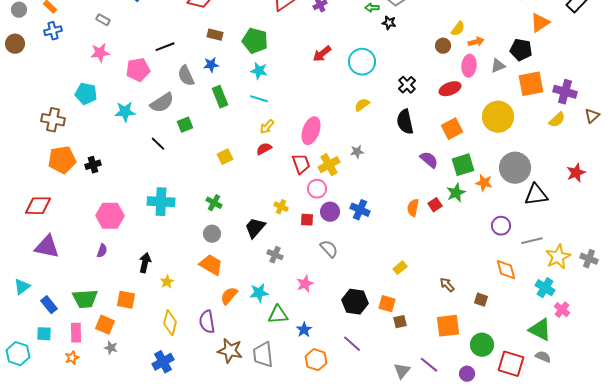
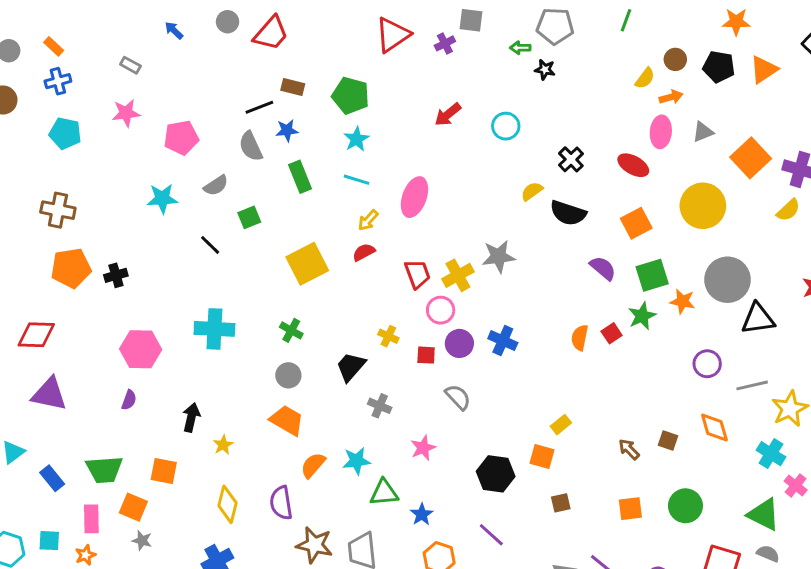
brown circle: (443, 46) -> (675, 59), moved
black line: (165, 47) -> (259, 107), moved
black pentagon: (521, 50) -> (719, 67), moved
cyan circle: (362, 62) -> (506, 126), size x0.7
cyan star: (259, 71) -> (356, 139), turned 30
orange square: (531, 84) -> (751, 158), turned -32
red ellipse: (450, 89) -> (633, 165), turned 50
cyan pentagon: (86, 94) -> (65, 133), moved
gray semicircle: (162, 103) -> (216, 185), size x0.7
yellow semicircle: (362, 105) -> (532, 191), moved
black semicircle: (405, 122) -> (568, 213), turned -60
pink ellipse: (311, 131) -> (414, 197), moved
gray star: (357, 152) -> (499, 257), size x1.6
yellow square: (225, 157) -> (307, 264), size x1.8
brown square: (481, 300) -> (668, 441), moved
orange square: (387, 304) -> (542, 456), moved
orange square: (448, 326) -> (630, 509), size x0.7
cyan square: (44, 334) -> (49, 541), moved
green circle: (482, 345) -> (685, 506), moved

